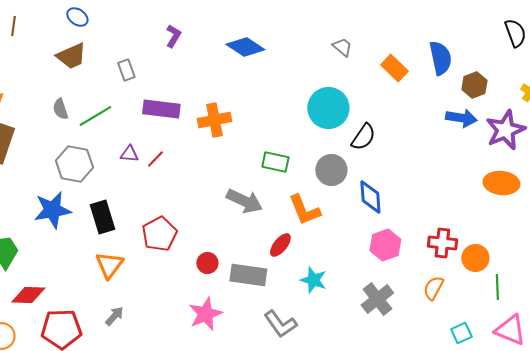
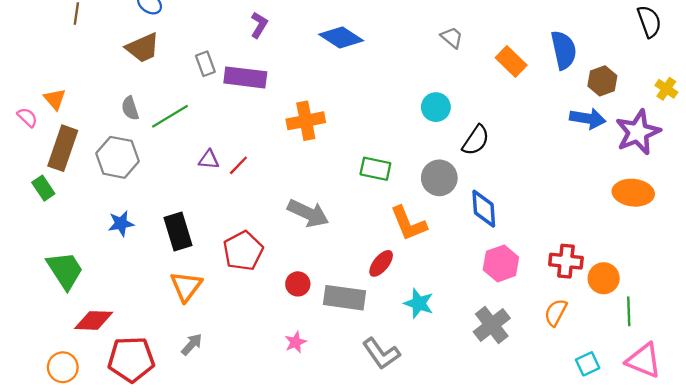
cyan circle: (328, 108) -> (436, 107), size x0.6
purple rectangle: (161, 109) -> (245, 77), moved
gray hexagon: (74, 164) -> (118, 157), moved
gray arrow: (244, 201) -> (308, 213), moved
blue star: (52, 210) -> (121, 223), size x0.6
pink star: (205, 314) -> (296, 342), size x0.6

